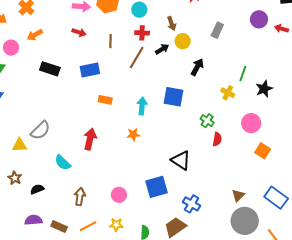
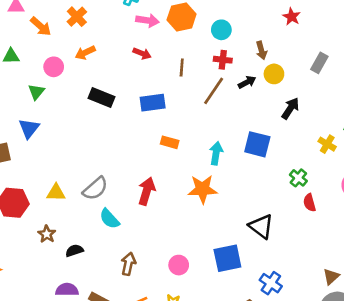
gray semicircle: (40, 130) -> (95, 188), moved
orange star: (133, 135) -> (203, 189), size x1.6
red semicircle: (217, 139) -> (309, 203), turned 152

